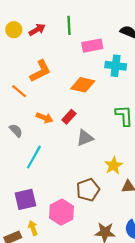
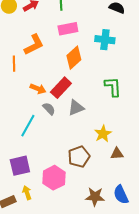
pink rectangle: (92, 46) -> (68, 29), moved
orange diamond: (83, 85) -> (74, 58), turned -55
orange line: (19, 91) -> (14, 64), turned 49
red rectangle: (69, 117) -> (61, 88), size x1.5
gray semicircle: (16, 130) -> (49, 109), moved

